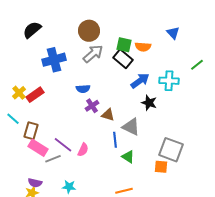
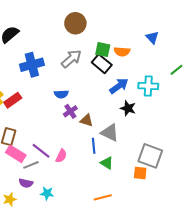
brown circle: (89, 31) -> (75, 23), moved
purple semicircle: (35, 183) -> (26, 183), moved

